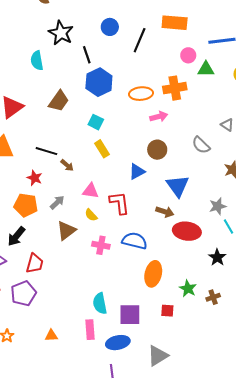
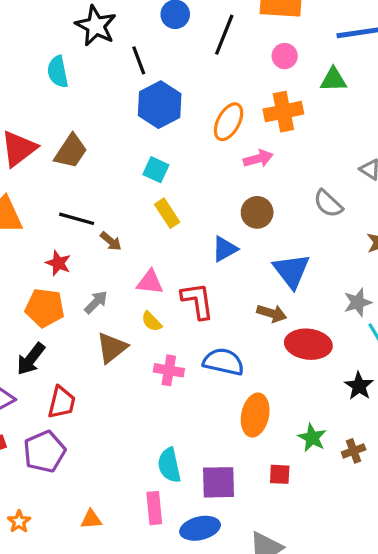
pink circle: (188, 55) -> (285, 56), moved
orange ellipse: (141, 94) -> (229, 122), turned -55
brown trapezoid: (59, 101) -> (71, 151), moved

